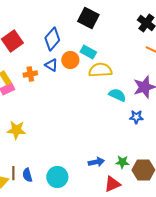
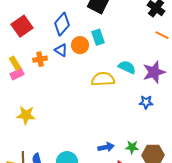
cyan rectangle: (88, 52) -> (98, 37), turned 42
yellow semicircle: (100, 70) -> (103, 79), moved
cyan semicircle: (117, 95) -> (127, 67), moved

